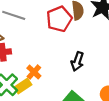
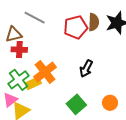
orange cross: (34, 72) -> (45, 72), size x1.6

